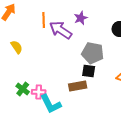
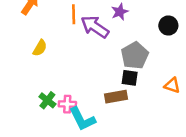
yellow semicircle: (17, 47) -> (40, 48), turned 64
gray pentagon: (93, 53) -> (135, 55), turned 30

